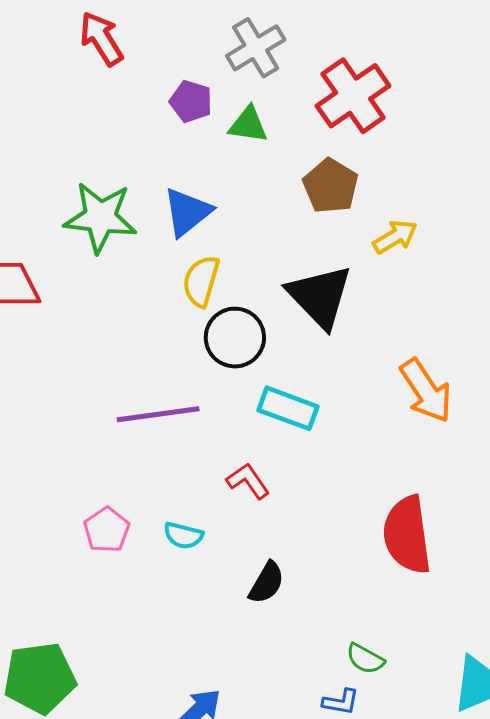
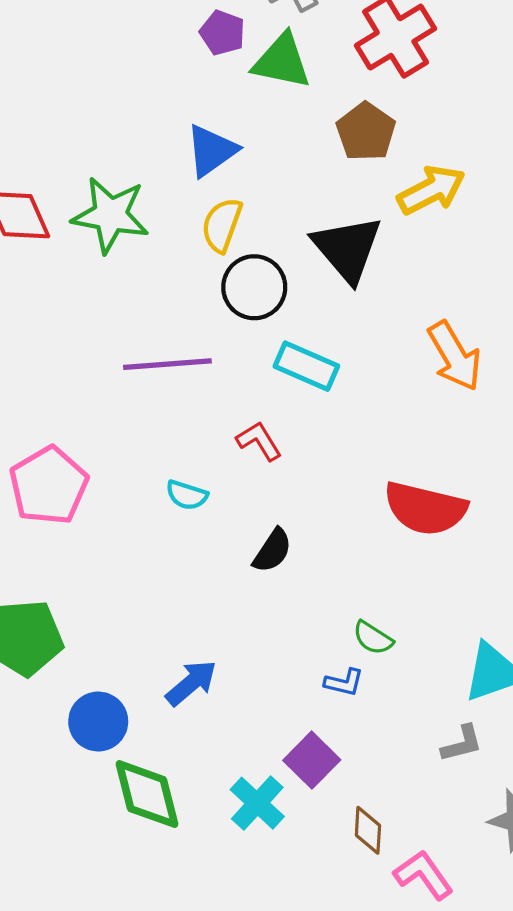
green triangle: (248, 125) -> (282, 61), size x1.4
green star: (100, 217) -> (110, 215), moved
yellow arrow: (395, 237) -> (431, 190), size x1.4
pink pentagon: (107, 530) -> (49, 486), moved, size x1.6
red semicircle: (407, 535) -> (425, 508), turned -72

